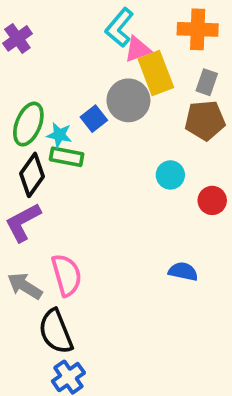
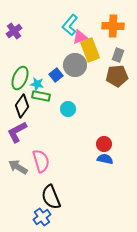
cyan circle: (170, 175) -> (68, 109), moved
red circle: (212, 200) -> (104, 144), moved
black semicircle: (56, 332) -> (51, 197), moved

